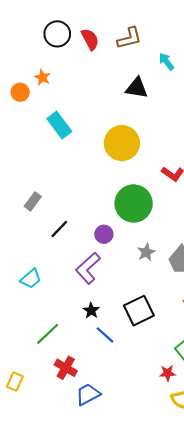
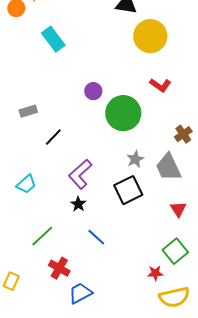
yellow circle: (122, 143) -> (150, 36), moved
gray rectangle: (33, 201) -> (28, 111), turned 36
purple circle: (104, 234) -> (93, 91), moved
black star: (91, 311) -> (78, 204), moved
black square: (139, 311) -> (128, 190), moved

